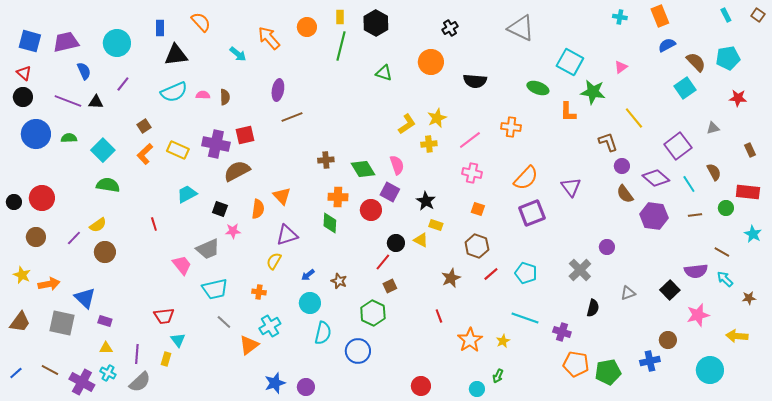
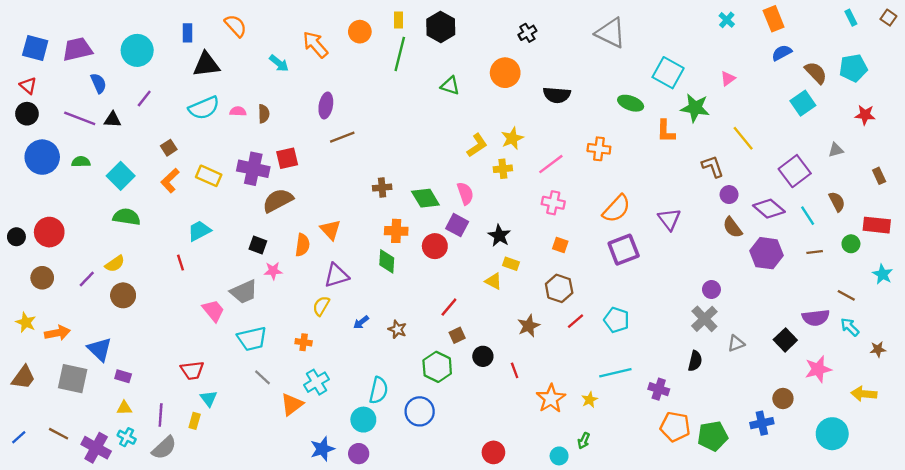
cyan cross: (620, 17) -> (727, 20), turned 32
cyan trapezoid: (187, 194) -> (199, 231), moved
black circle: (396, 243) -> (483, 356), moved
gray cross: (580, 270) -> (704, 319), moved
cyan circle: (310, 303) -> (363, 420), moved
cyan line: (525, 318) -> (615, 373), turned -32

